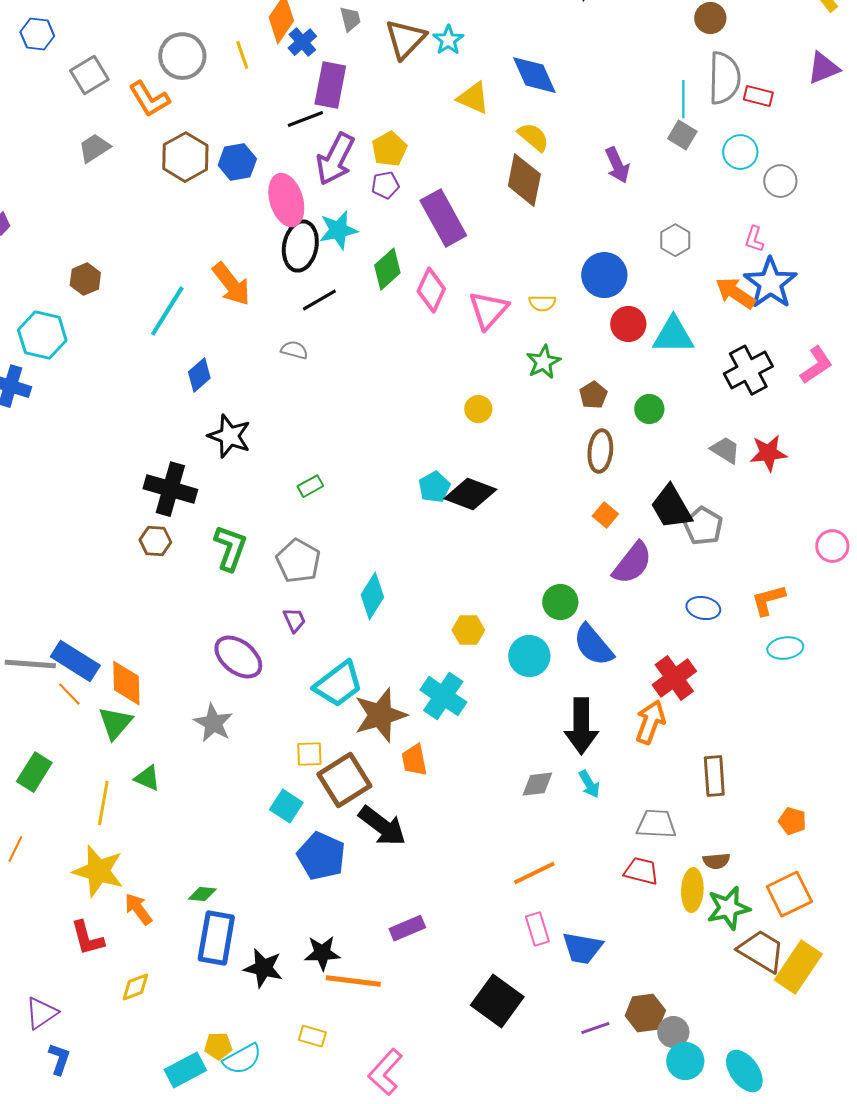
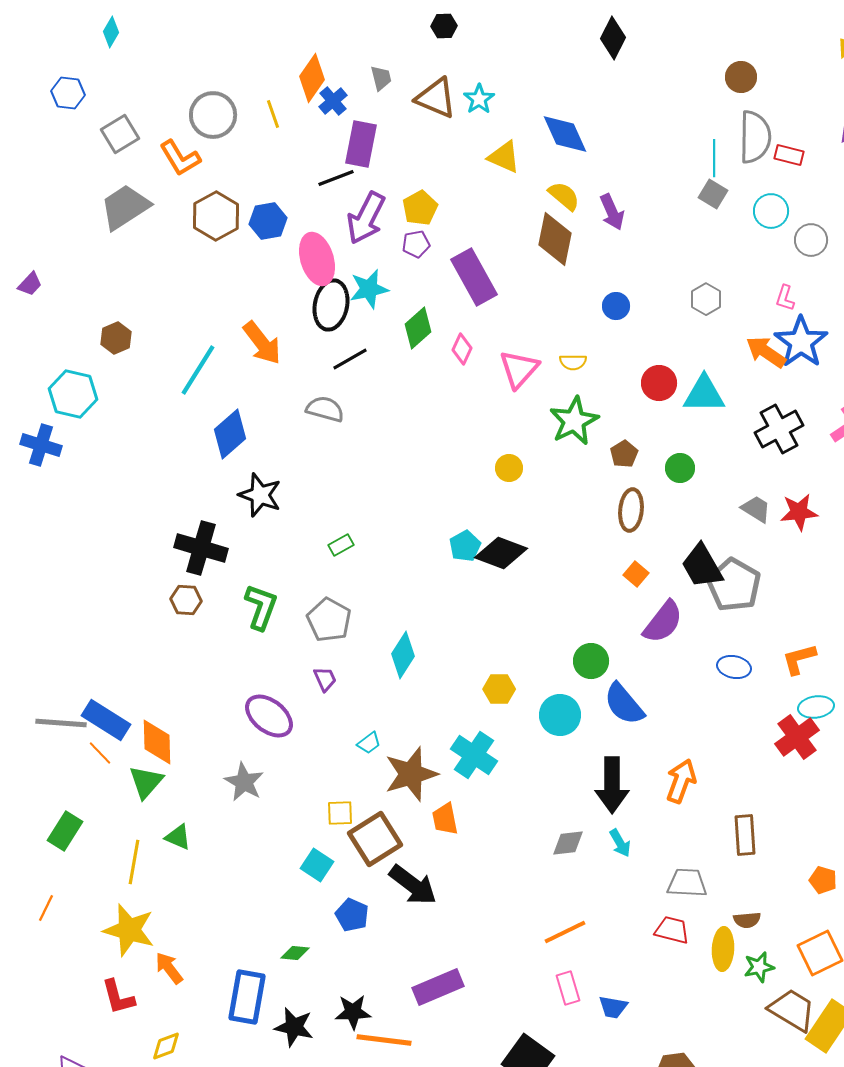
brown triangle: (405, 39) -> (436, 98), turned -51
gray trapezoid: (94, 148) -> (125, 207), size x1.6
purple arrow: (617, 165) -> (612, 212), moved
blue circle: (604, 275) -> (616, 306), moved, size x0.6
pink diamond: (431, 290) -> (462, 349), size x0.7
gray semicircle: (294, 350) -> (325, 409), size x1.4
green star: (543, 362) -> (574, 421), size x1.4
blue diamond: (199, 375) -> (230, 434), size x1.4
gray pentagon: (703, 526) -> (734, 585), size x1.4
red cross: (674, 678) -> (797, 737), moved
cyan trapezoid: (338, 684) -> (369, 743), size x0.5
blue pentagon: (321, 856) -> (352, 915), size x0.7
green diamond: (202, 894) -> (295, 953), moved
green star: (728, 908) -> (759, 967), size x0.7
purple rectangle: (407, 928) -> (438, 987), size x1.4
blue trapezoid: (582, 948) -> (613, 1007), size x0.7

